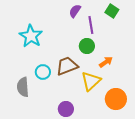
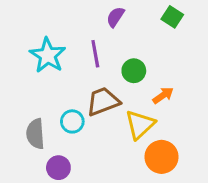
purple line: (91, 25) -> (95, 54), moved
cyan circle: (43, 72) -> (72, 121), moved
orange circle: (116, 99) -> (161, 157), moved
purple circle: (66, 109) -> (58, 168), moved

